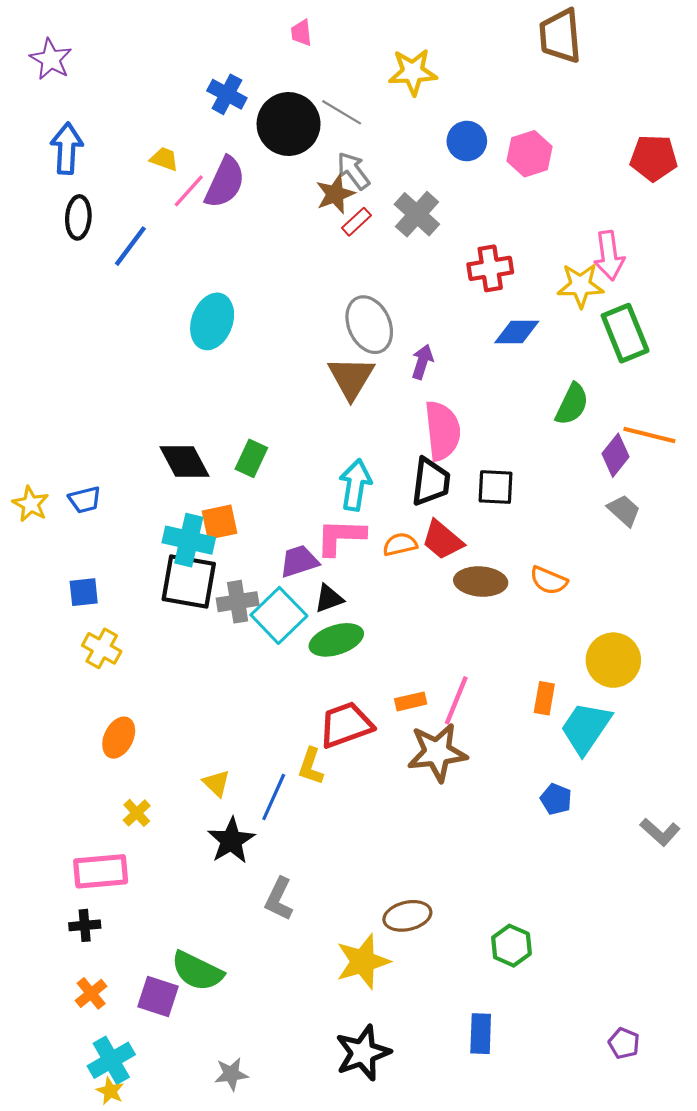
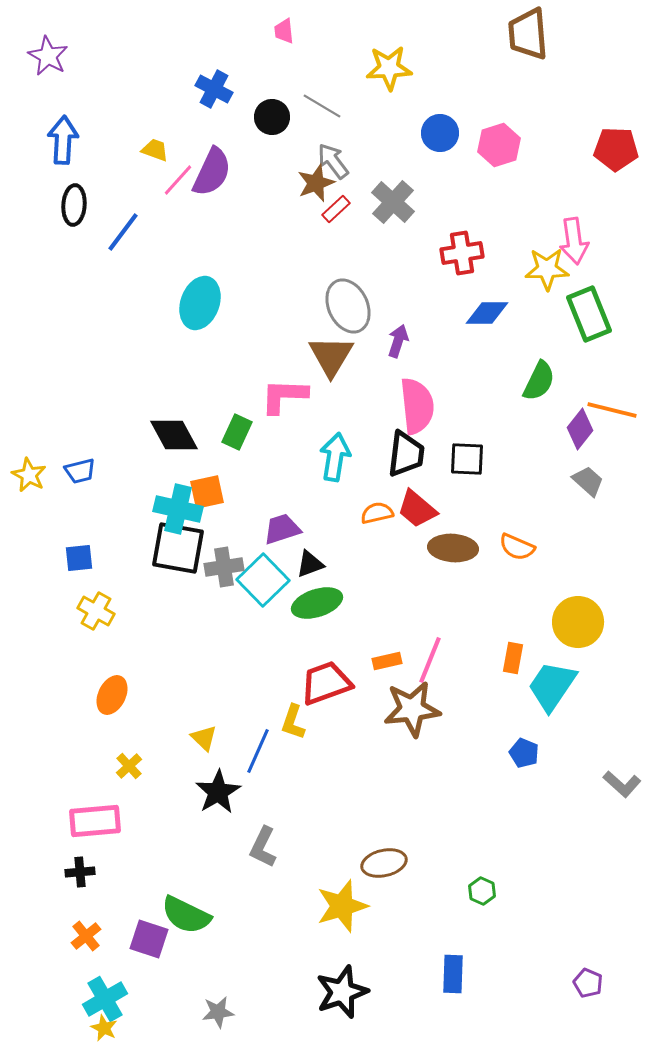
black circle: (289, 124) -> (272, 117), size x0.6
pink L-shape: (341, 537) -> (284, 396), moved
green hexagon: (511, 946) -> (482, 891), size x0.7

